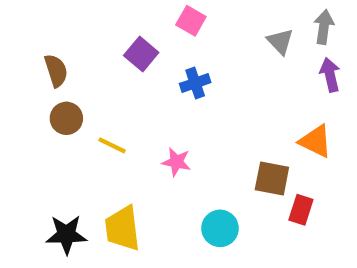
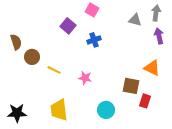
gray triangle: (280, 42) -> (135, 20), turned -32
brown semicircle: (56, 71) -> (16, 42), moved
black star: (66, 235) -> (17, 113), moved

